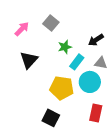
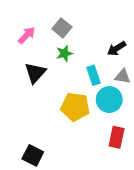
green star: (65, 47) -> (64, 53), moved
cyan rectangle: (77, 62) -> (93, 75), turned -56
black square: (51, 118) -> (33, 155), moved

